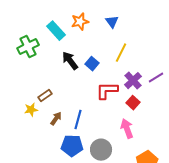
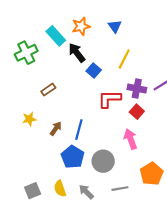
black arrow: (70, 61) -> (77, 53), moved
purple cross: (133, 81) -> (137, 88), turned -36
brown rectangle: (45, 96) -> (48, 90), moved
blue pentagon: (72, 146) -> (73, 157), turned 30

